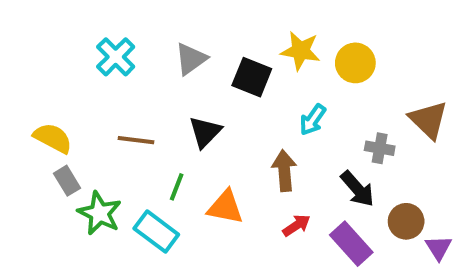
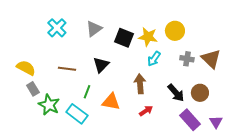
yellow star: (301, 51) -> (148, 37), moved
gray cross: (380, 148) -> (187, 59), moved
brown circle: (406, 221) -> (200, 93), moved
purple rectangle: (351, 244) -> (190, 120), moved

